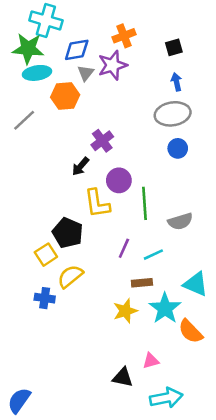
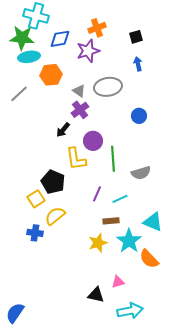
gray triangle: (86, 73) -> (79, 91), moved, turned -32
gray ellipse: (173, 114) -> (108, 87), moved

